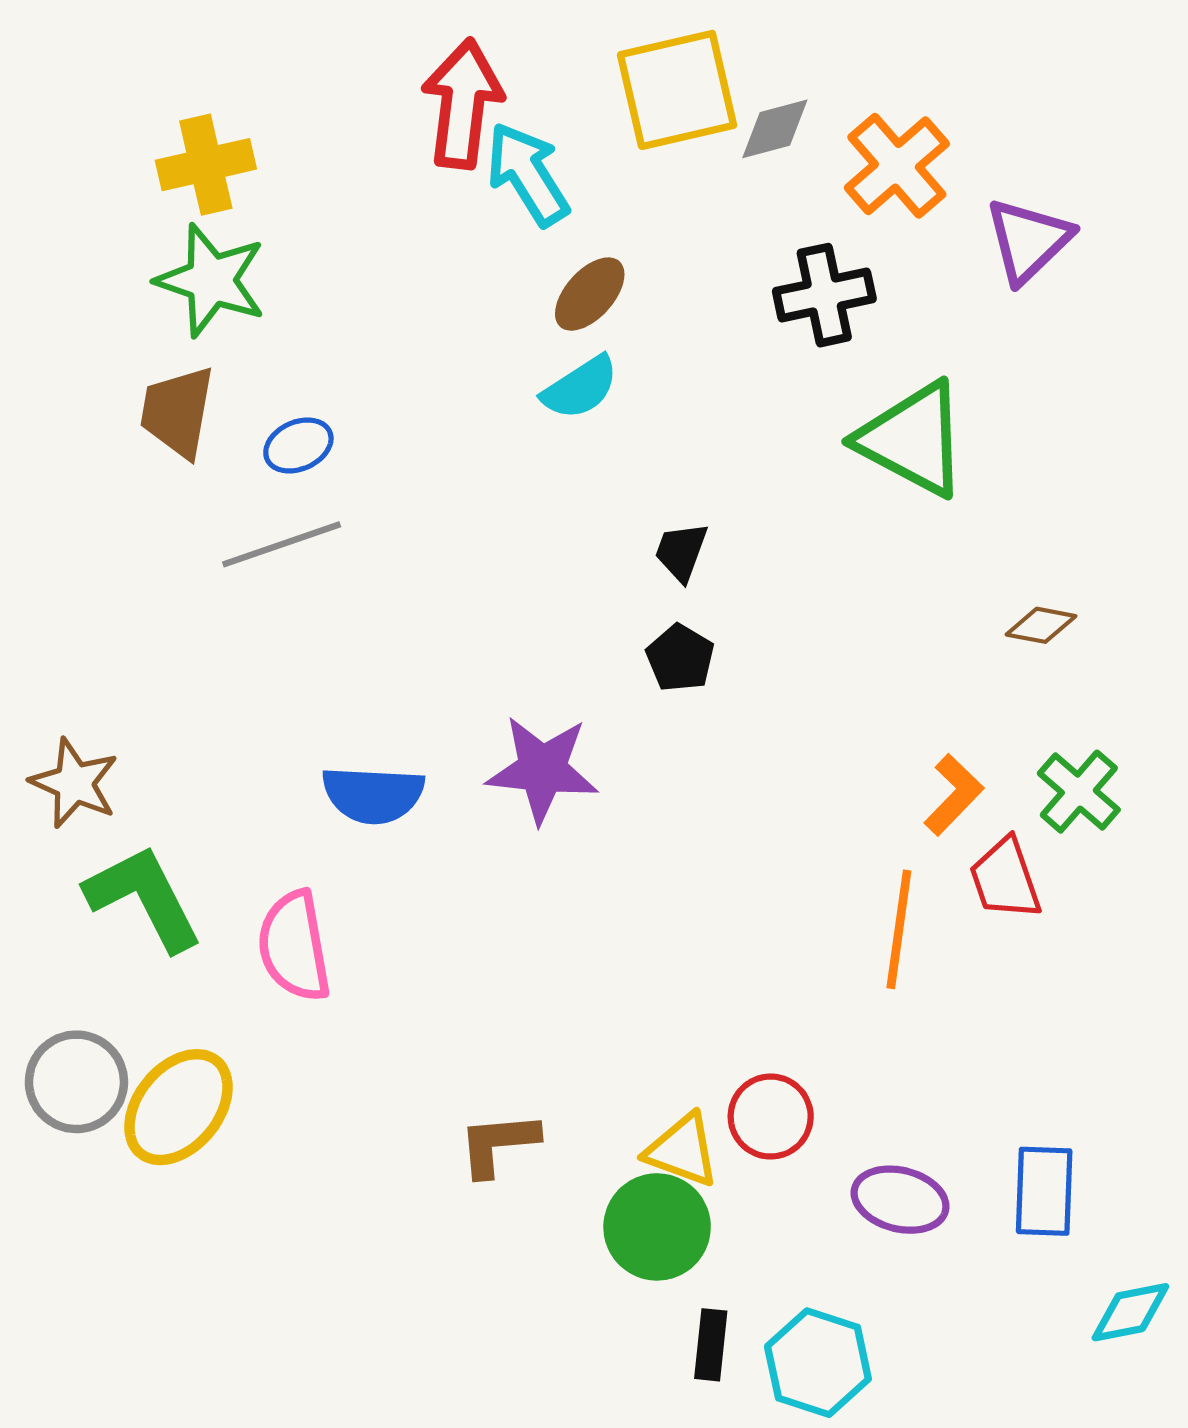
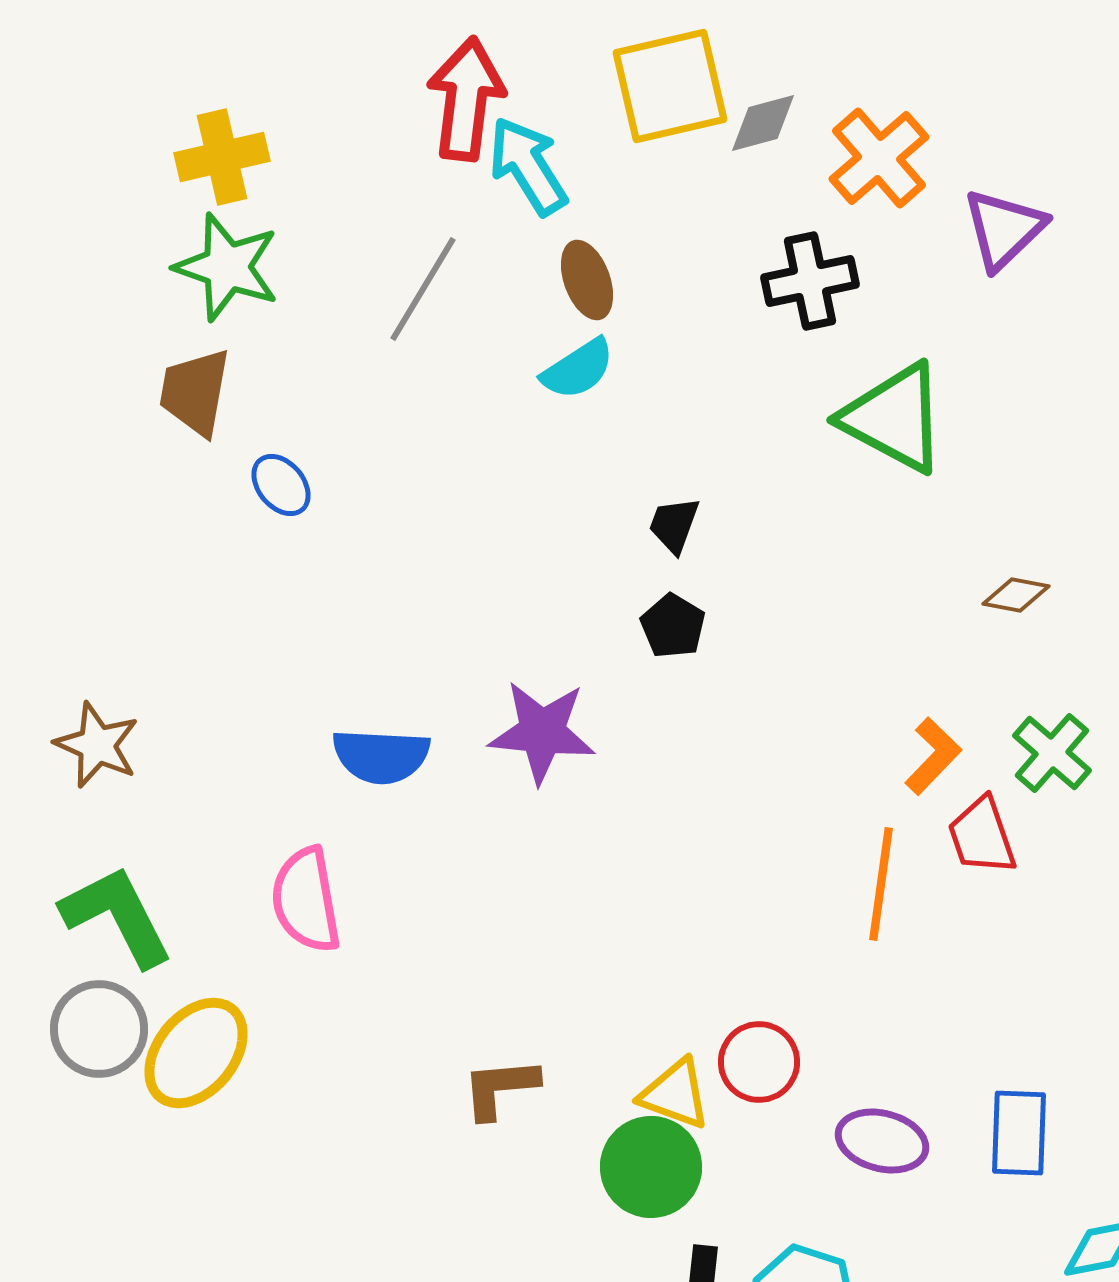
brown ellipse: (590, 294) -> (587, 280), turned -62
blue ellipse: (298, 445) -> (281, 485), moved, turned 74
gray line: (282, 544) -> (423, 289), moved, turned -40
green L-shape: (144, 898) -> (117, 916), moved

